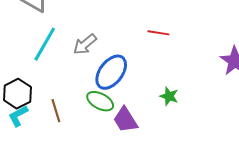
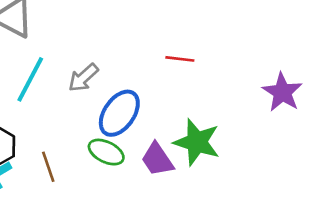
green star: (169, 96) -> (197, 142), size x1.8
purple trapezoid: (125, 120) -> (157, 159), moved

